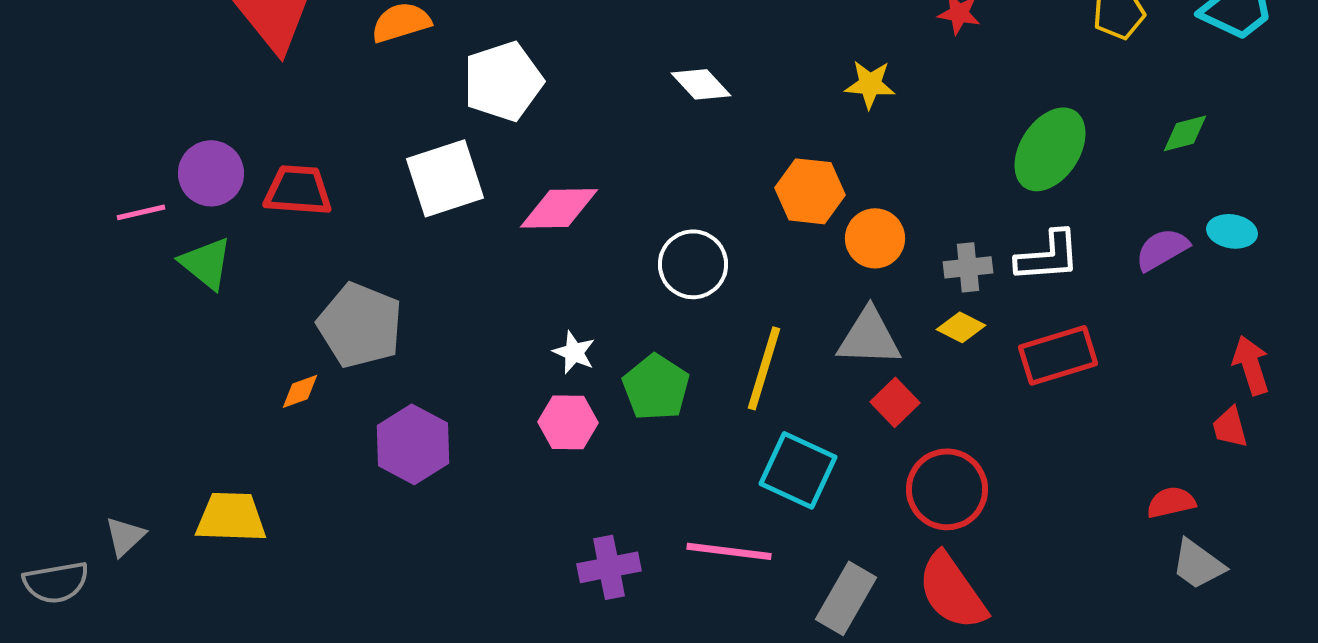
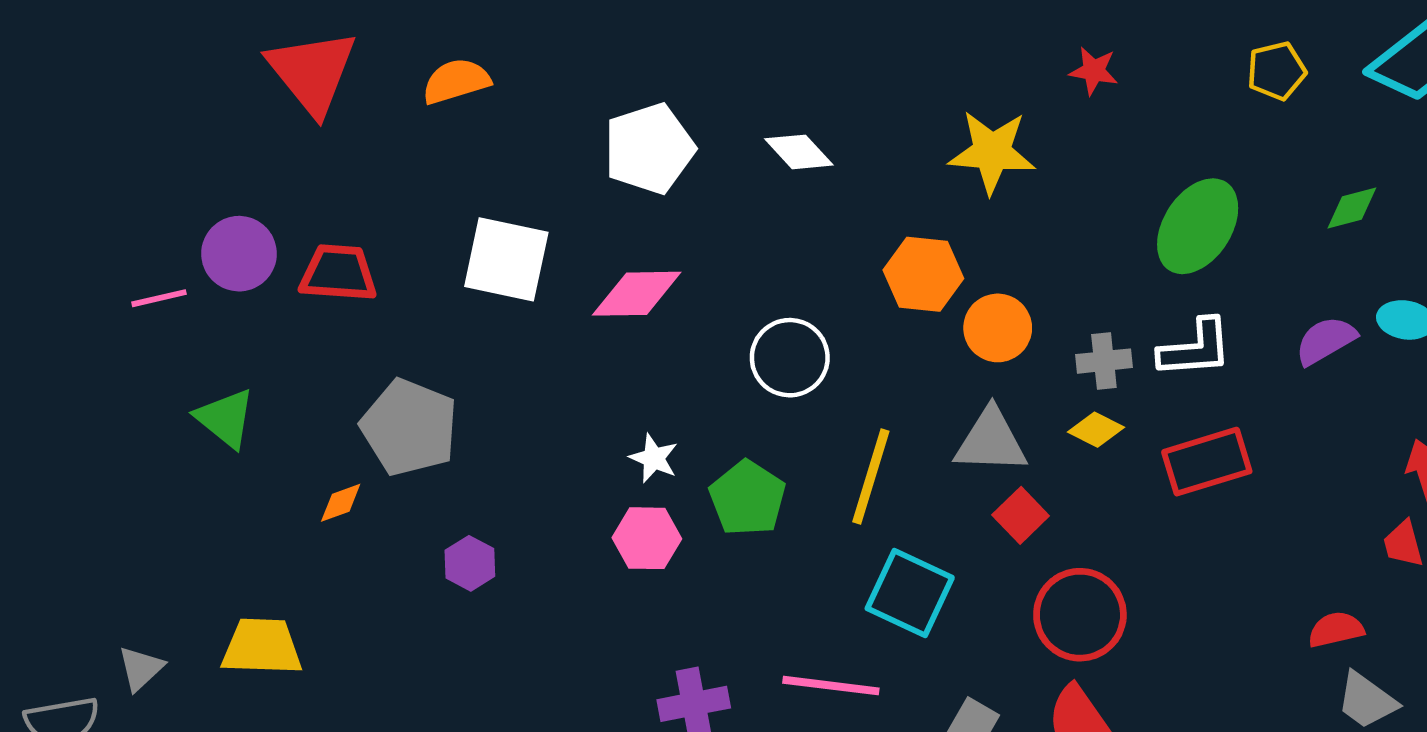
white pentagon: (503, 81) -> (649, 149), moved
yellow star: (870, 84) -> (992, 152), size x1.5
white square: (445, 178) -> (506, 259), turned 30
green triangle: (206, 263) -> (225, 418), moved
purple hexagon: (413, 444) -> (470, 563), size x0.6

